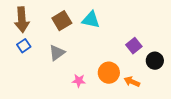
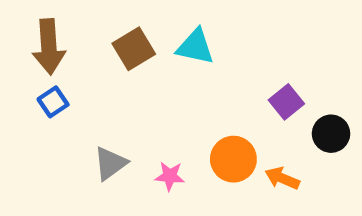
gray triangle: (57, 53) -> (110, 163), moved

